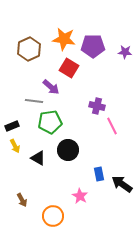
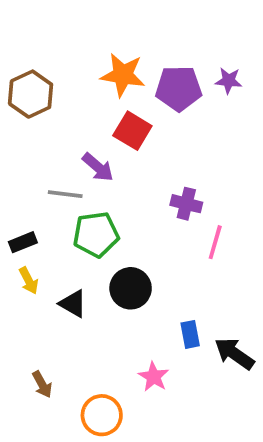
brown hexagon: (29, 49) -> (31, 94), moved
purple star: (125, 52) -> (229, 81), moved
pink line: (112, 126) -> (215, 242), turned 42

